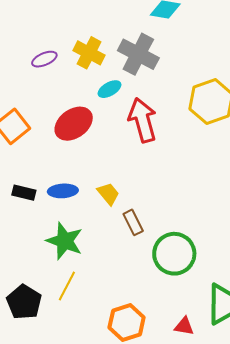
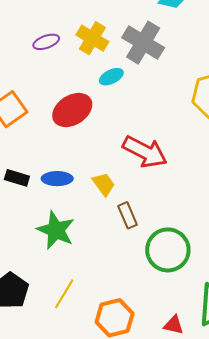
red arrow: (143, 120) -> (145, 152), moved, turned 129
yellow line: (67, 286) -> (64, 294), moved

